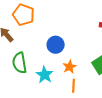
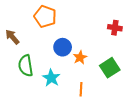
orange pentagon: (24, 15) -> (45, 16), moved
orange star: (70, 67) -> (80, 57), moved

